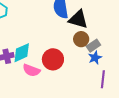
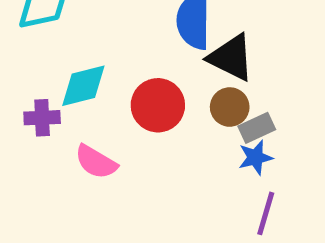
cyan diamond: (22, 53) -> (83, 86), moved
red circle: (53, 59) -> (158, 105), moved

